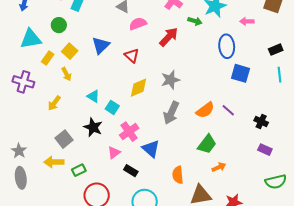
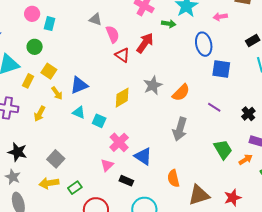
pink semicircle: (138, 24) -> (113, 34), turned 96
blue triangle: (101, 45) -> (79, 85), moved, turned 30
red triangle: (132, 56) -> (122, 55), moved
yellow arrow: (66, 74) -> (57, 93), moved
yellow arrow: (54, 103) -> (40, 114), moved
orange semicircle: (205, 110) -> (181, 93), moved
gray arrow: (171, 113) -> (180, 129), moved
black cross: (261, 121) -> (248, 114), turned 32
black star: (93, 127) -> (17, 152), moved
green trapezoid: (207, 144) -> (223, 149), moved, turned -60
orange arrow: (219, 167) -> (246, 160), moved

